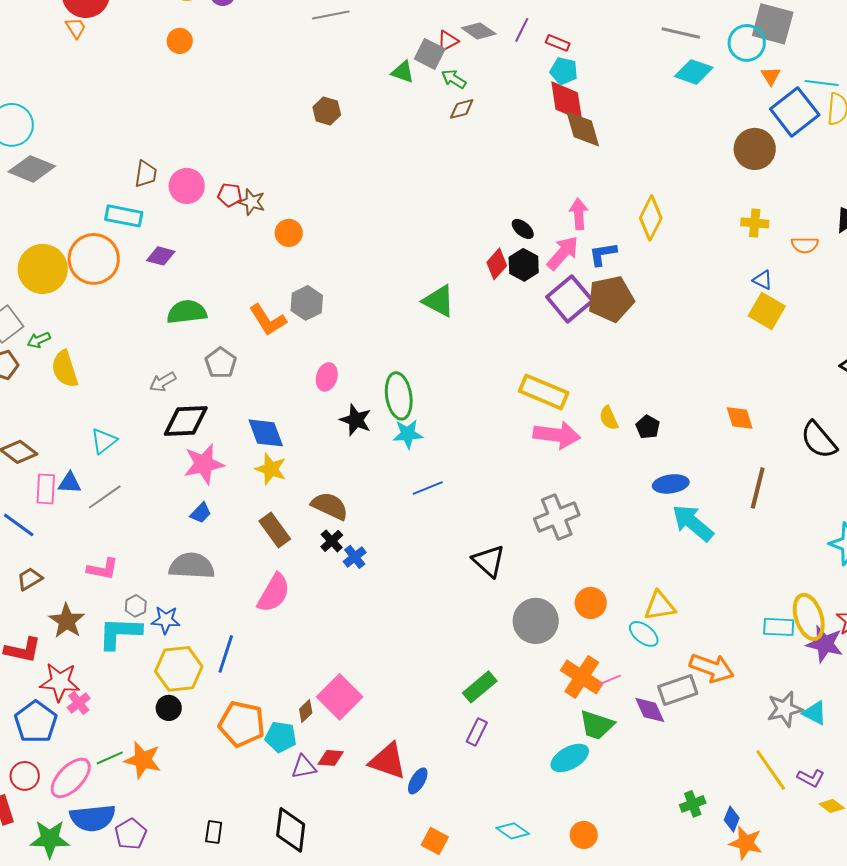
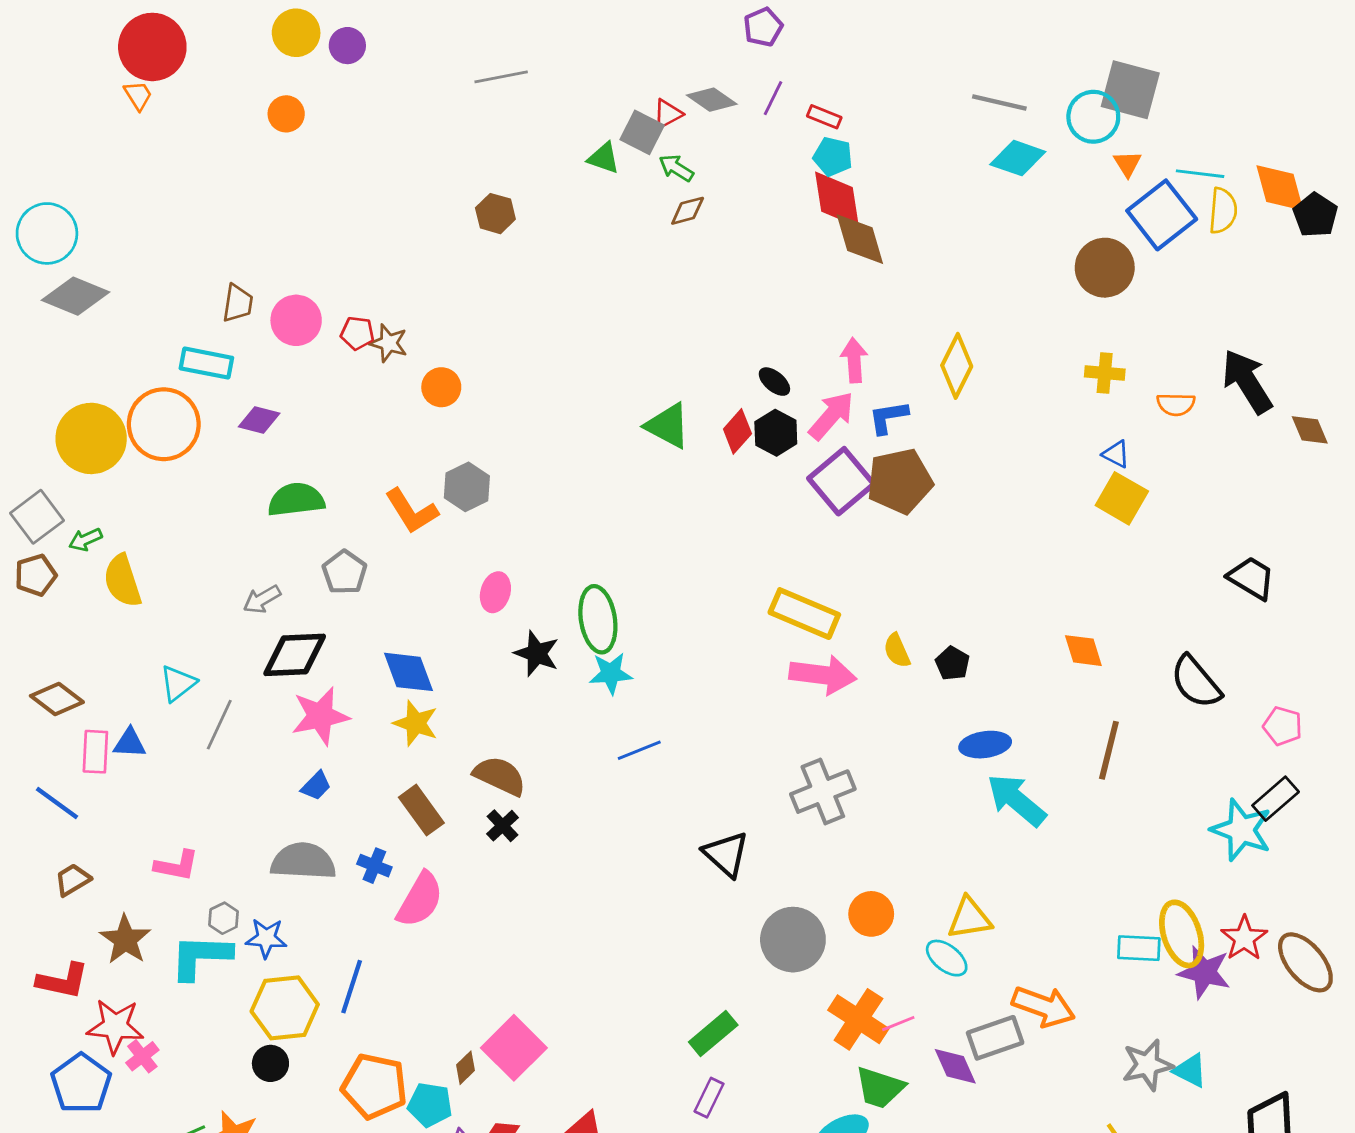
green triangle: (439, 301) -> (668, 426), moved
gray line: (105, 497) -> (219, 725), moved, turned -30
blue cross: (355, 557) -> (374, 866), moved, turned -30

